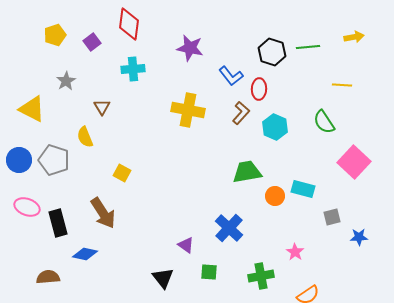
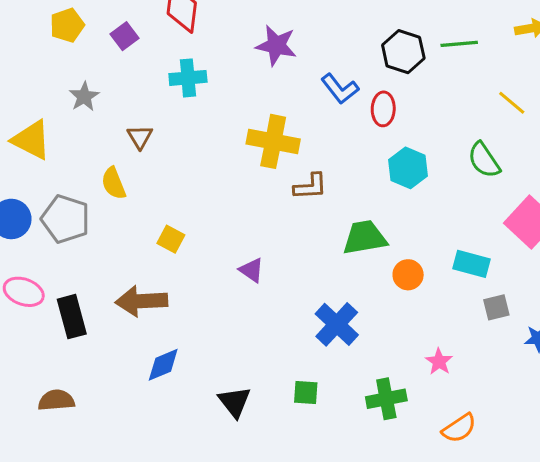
yellow line: (342, 85) -> (512, 103), turned 36
brown L-shape: (241, 113) -> (310, 186), moved, turned 45
cyan rectangle: (303, 189) -> (472, 264), moved
brown arrow: (103, 213) -> (141, 301), turned 120
purple triangle: (186, 245) -> (251, 270), moved
blue diamond: (85, 254) -> (163, 365), moved, turned -35

